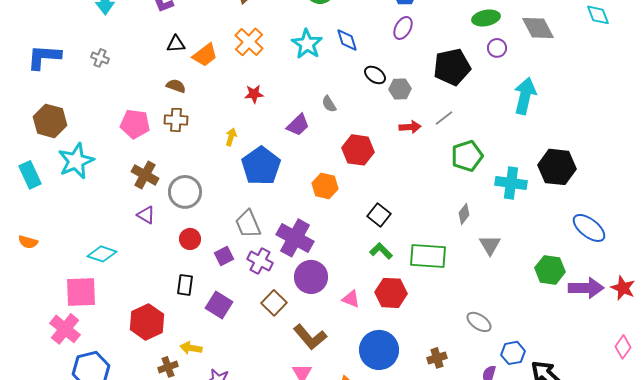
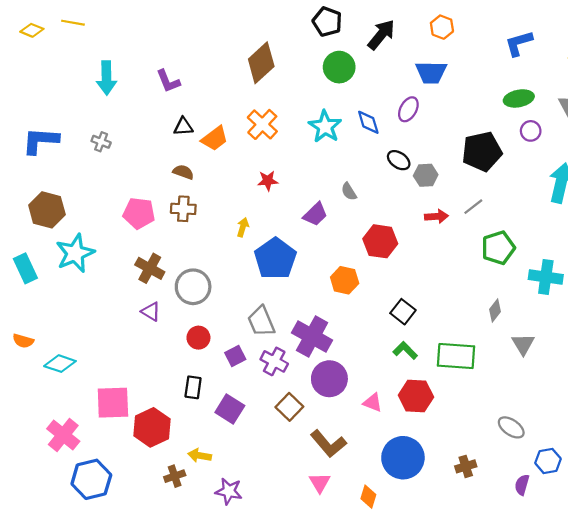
purple ellipse: (403, 28) -> (408, 109), moved
cyan diamond: (102, 254) -> (60, 364), moved
pink square: (81, 292) -> (113, 403), moved

